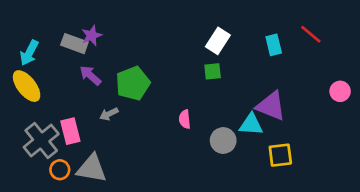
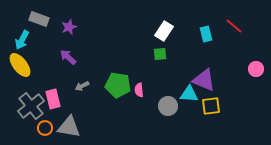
gray rectangle: (74, 44) -> (39, 19), moved
green pentagon: (133, 83) -> (118, 85), moved, turned 30
yellow square: (280, 155) -> (211, 106), moved

